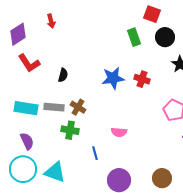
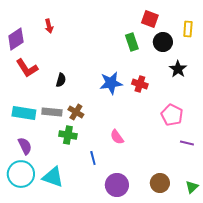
pink semicircle: (119, 132) -> (117, 137), turned 49

